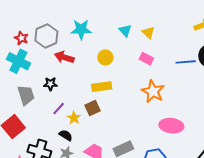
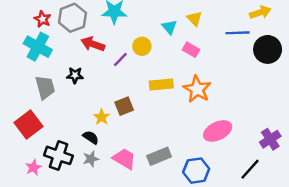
cyan triangle: (125, 31) -> (169, 27), moved
blue line: (186, 62) -> (238, 33), moved
yellow rectangle: (102, 87) -> (161, 85), moved
purple line: (59, 109) -> (120, 60), moved
pink ellipse: (171, 126) -> (218, 131), turned -35

